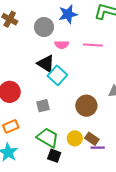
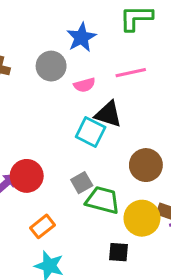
black triangle: (46, 64) -> (108, 114), moved
green trapezoid: (48, 138) -> (103, 200), moved
yellow circle: (75, 138) -> (142, 218), size x1.5

